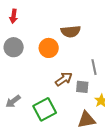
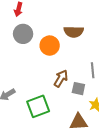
gray circle: (14, 47) -> (23, 34), moved
brown arrow: (64, 79) -> (61, 78), turned -30

